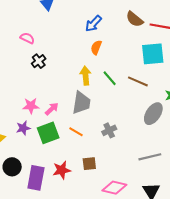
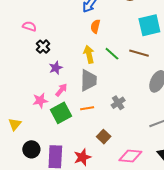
pink star: (31, 106) -> (40, 101), moved
purple star: (23, 128) -> (56, 68), moved
orange line: (76, 132) -> (87, 108), turned -32
brown square: (89, 164) -> (104, 137), turned -32
red star: (62, 170) -> (82, 157), moved

